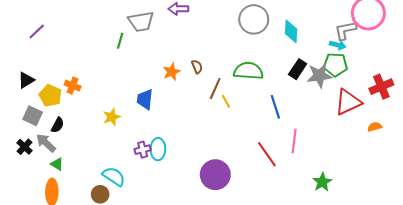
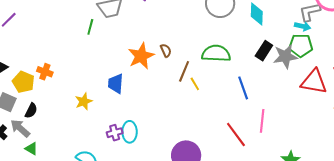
orange star: (172, 72) -> (141, 56), size x1.5
red triangle: (348, 102) -> (314, 82), turned 36

